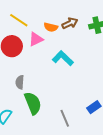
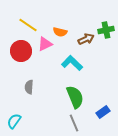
brown arrow: (70, 23) -> (86, 39), moved
green semicircle: (33, 103) -> (75, 97), moved

